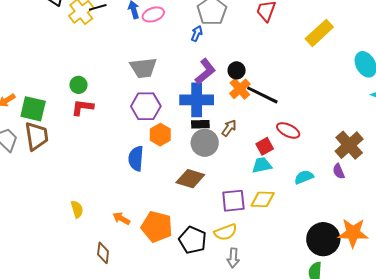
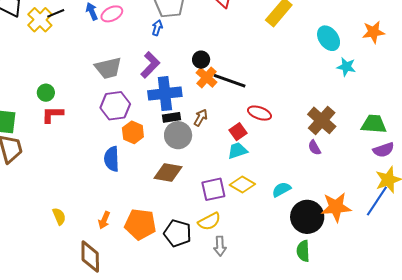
purple L-shape: (205, 72) -> (150, 65), moved
cyan semicircle: (304, 177) -> (281, 190), moved
yellow diamond: (263, 199) -> (242, 185), turned 35
orange arrow: (121, 218) -> (104, 220), turned -90
brown diamond: (103, 253) -> (90, 257), size x1.5

